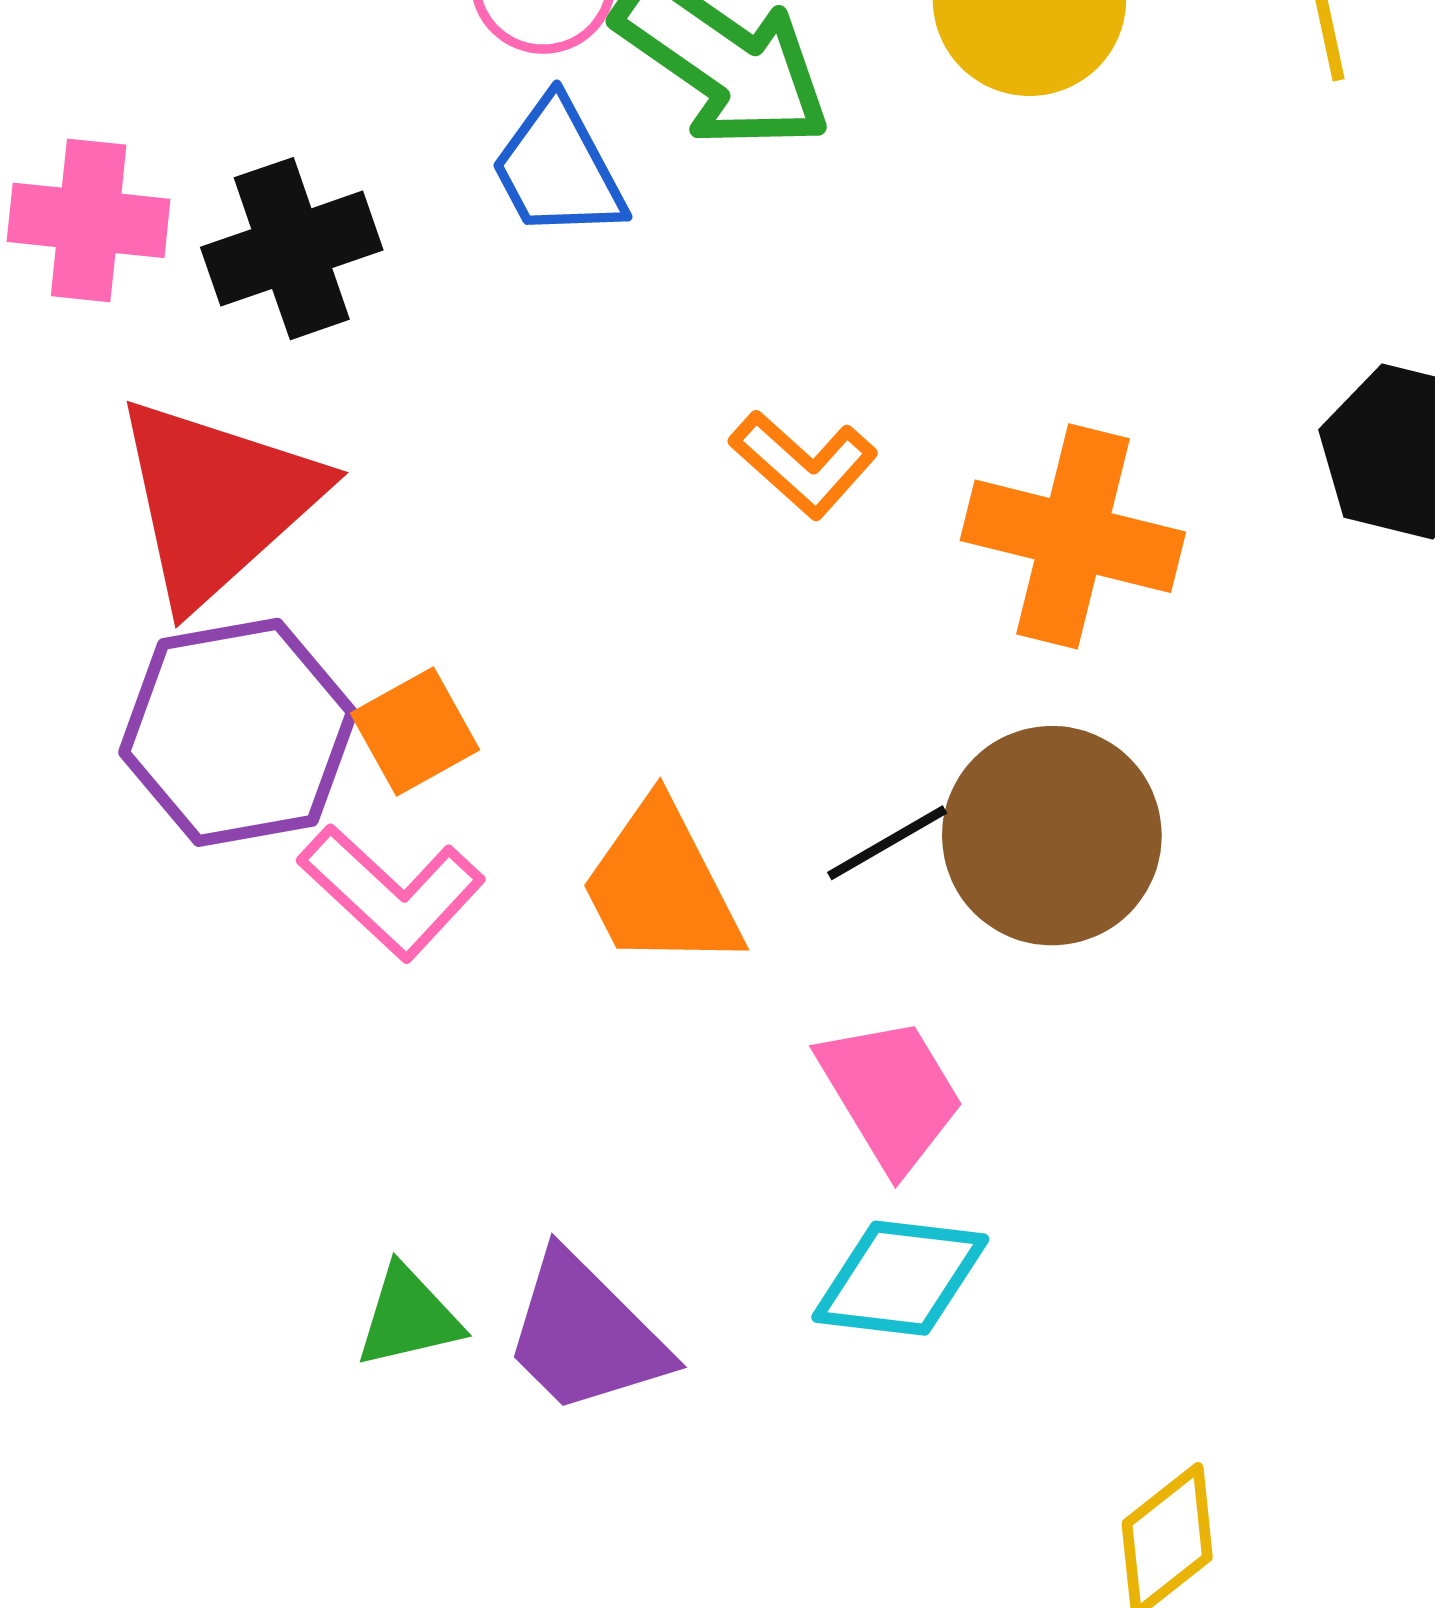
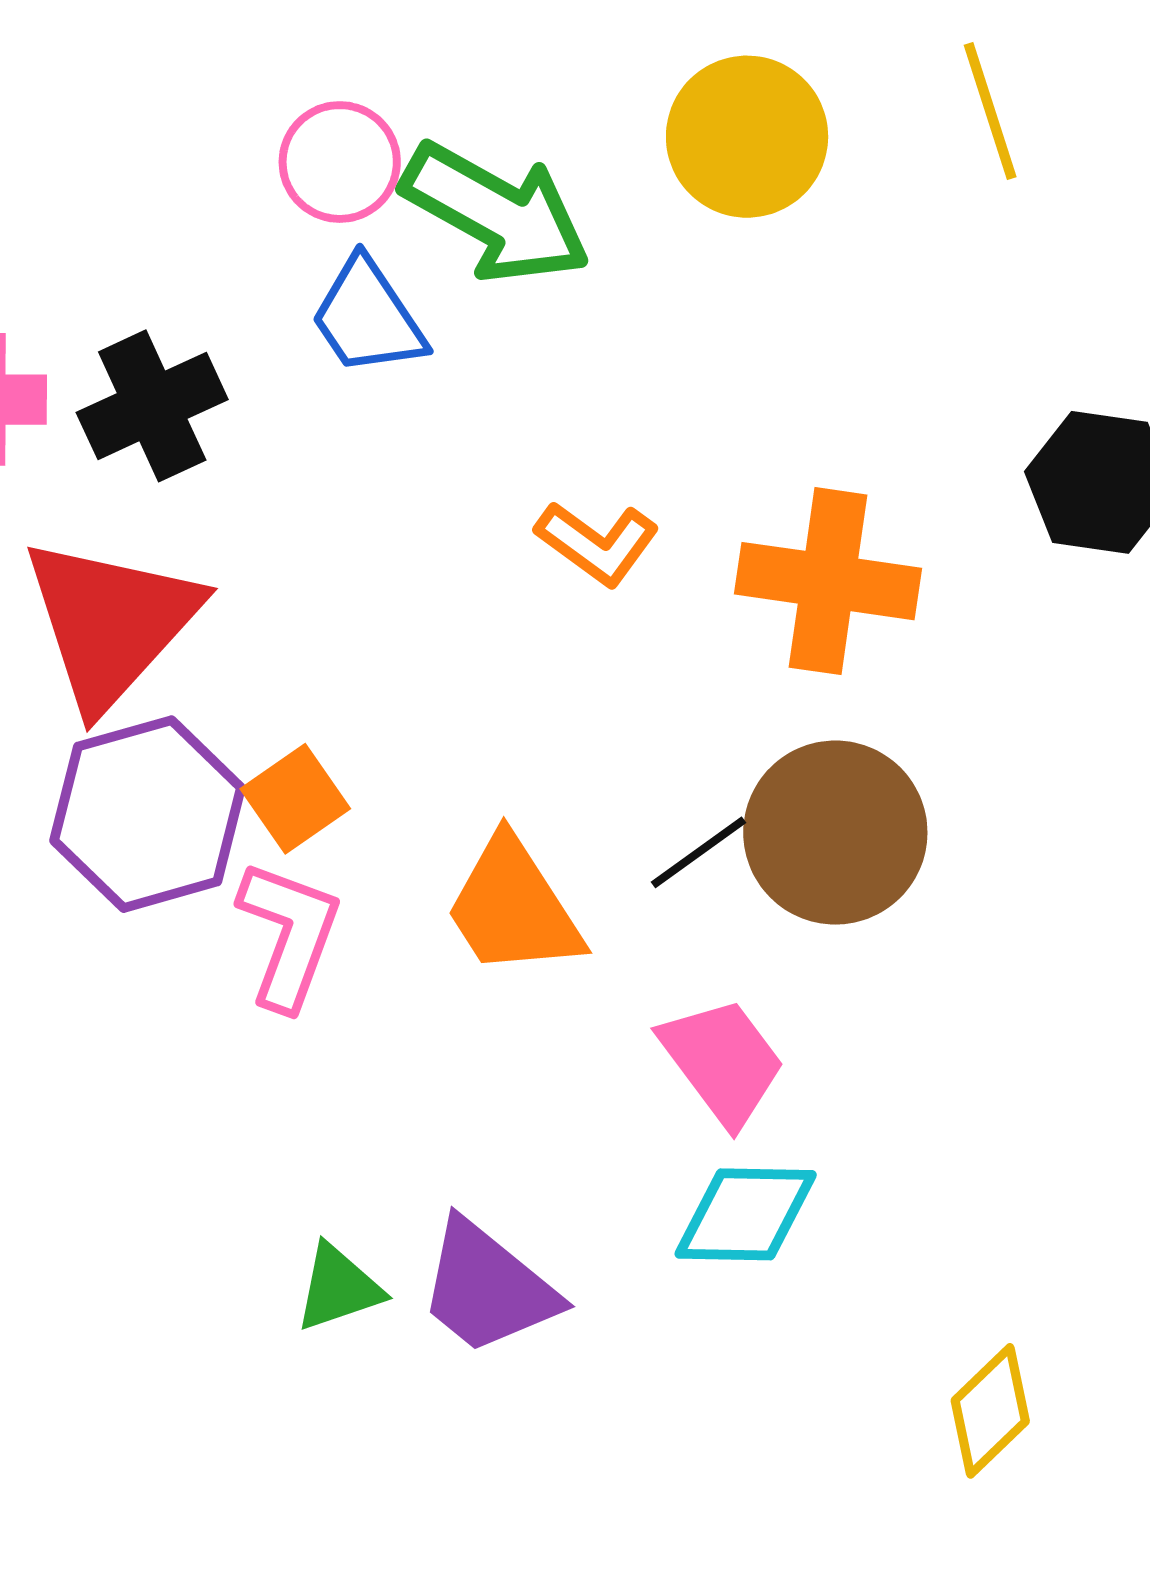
pink L-shape: (392, 892) -> (289, 935), turned -107

